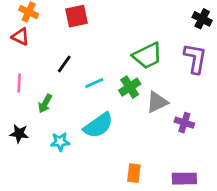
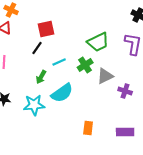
red square: (76, 16) -> (46, 29), moved
green arrow: (45, 104) -> (41, 77), moved
cyan star: (60, 142) -> (34, 105), size x1.5

